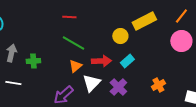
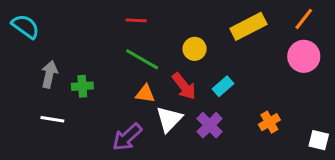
yellow circle: (120, 36) -> (195, 49), moved
red arrow: (101, 61) -> (184, 86), turned 54
orange triangle: (75, 66) -> (145, 94), turned 48

